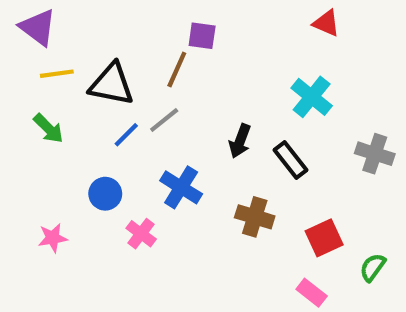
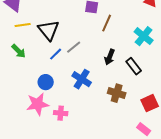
brown line: (177, 69) -> (107, 23), moved
black triangle: (112, 84) -> (49, 30), turned 40
pink cross: (141, 234) -> (61, 113), moved, turned -32
pink star: (53, 238) -> (38, 104), moved, size x1.6

